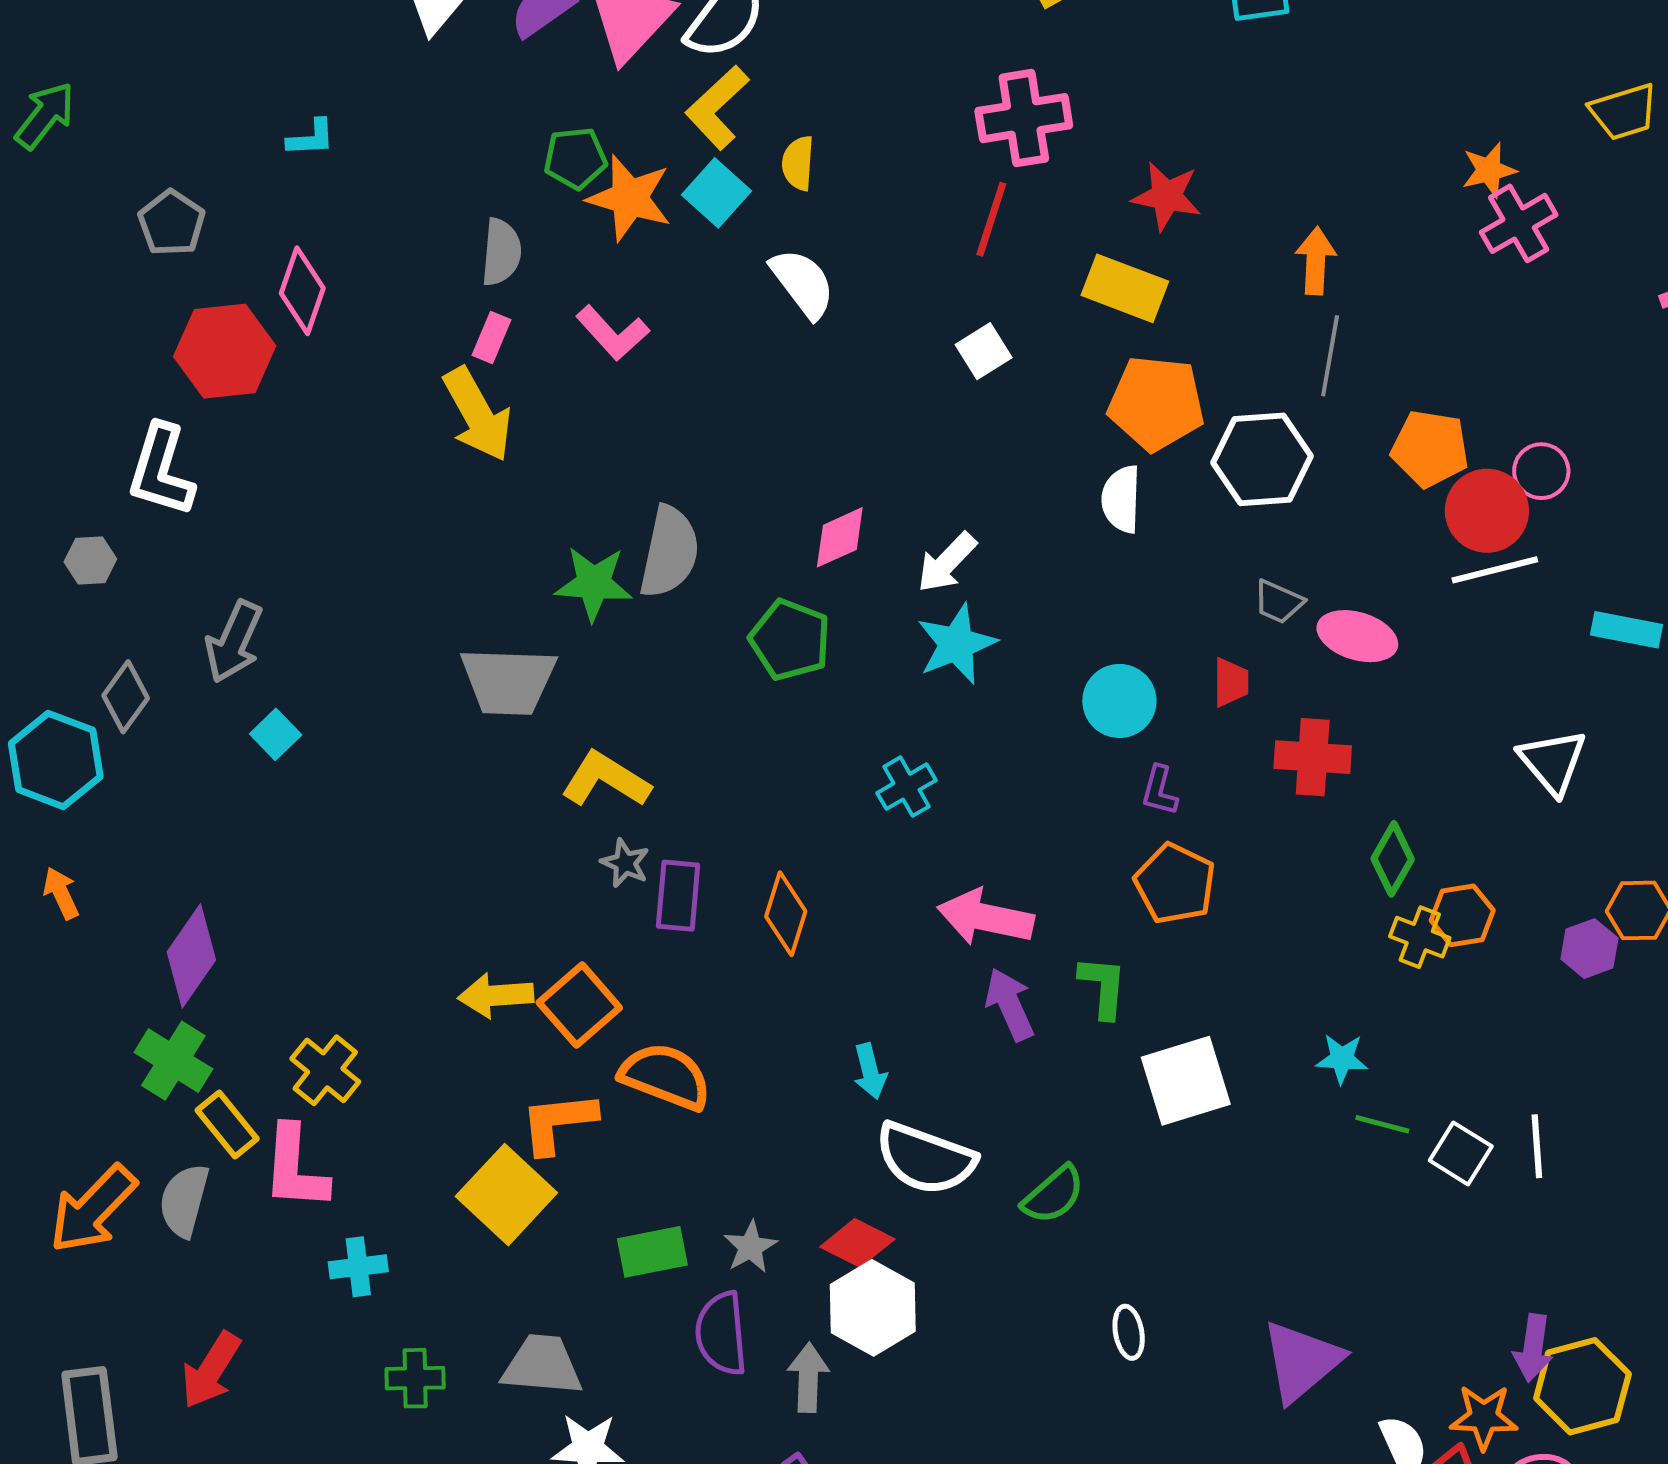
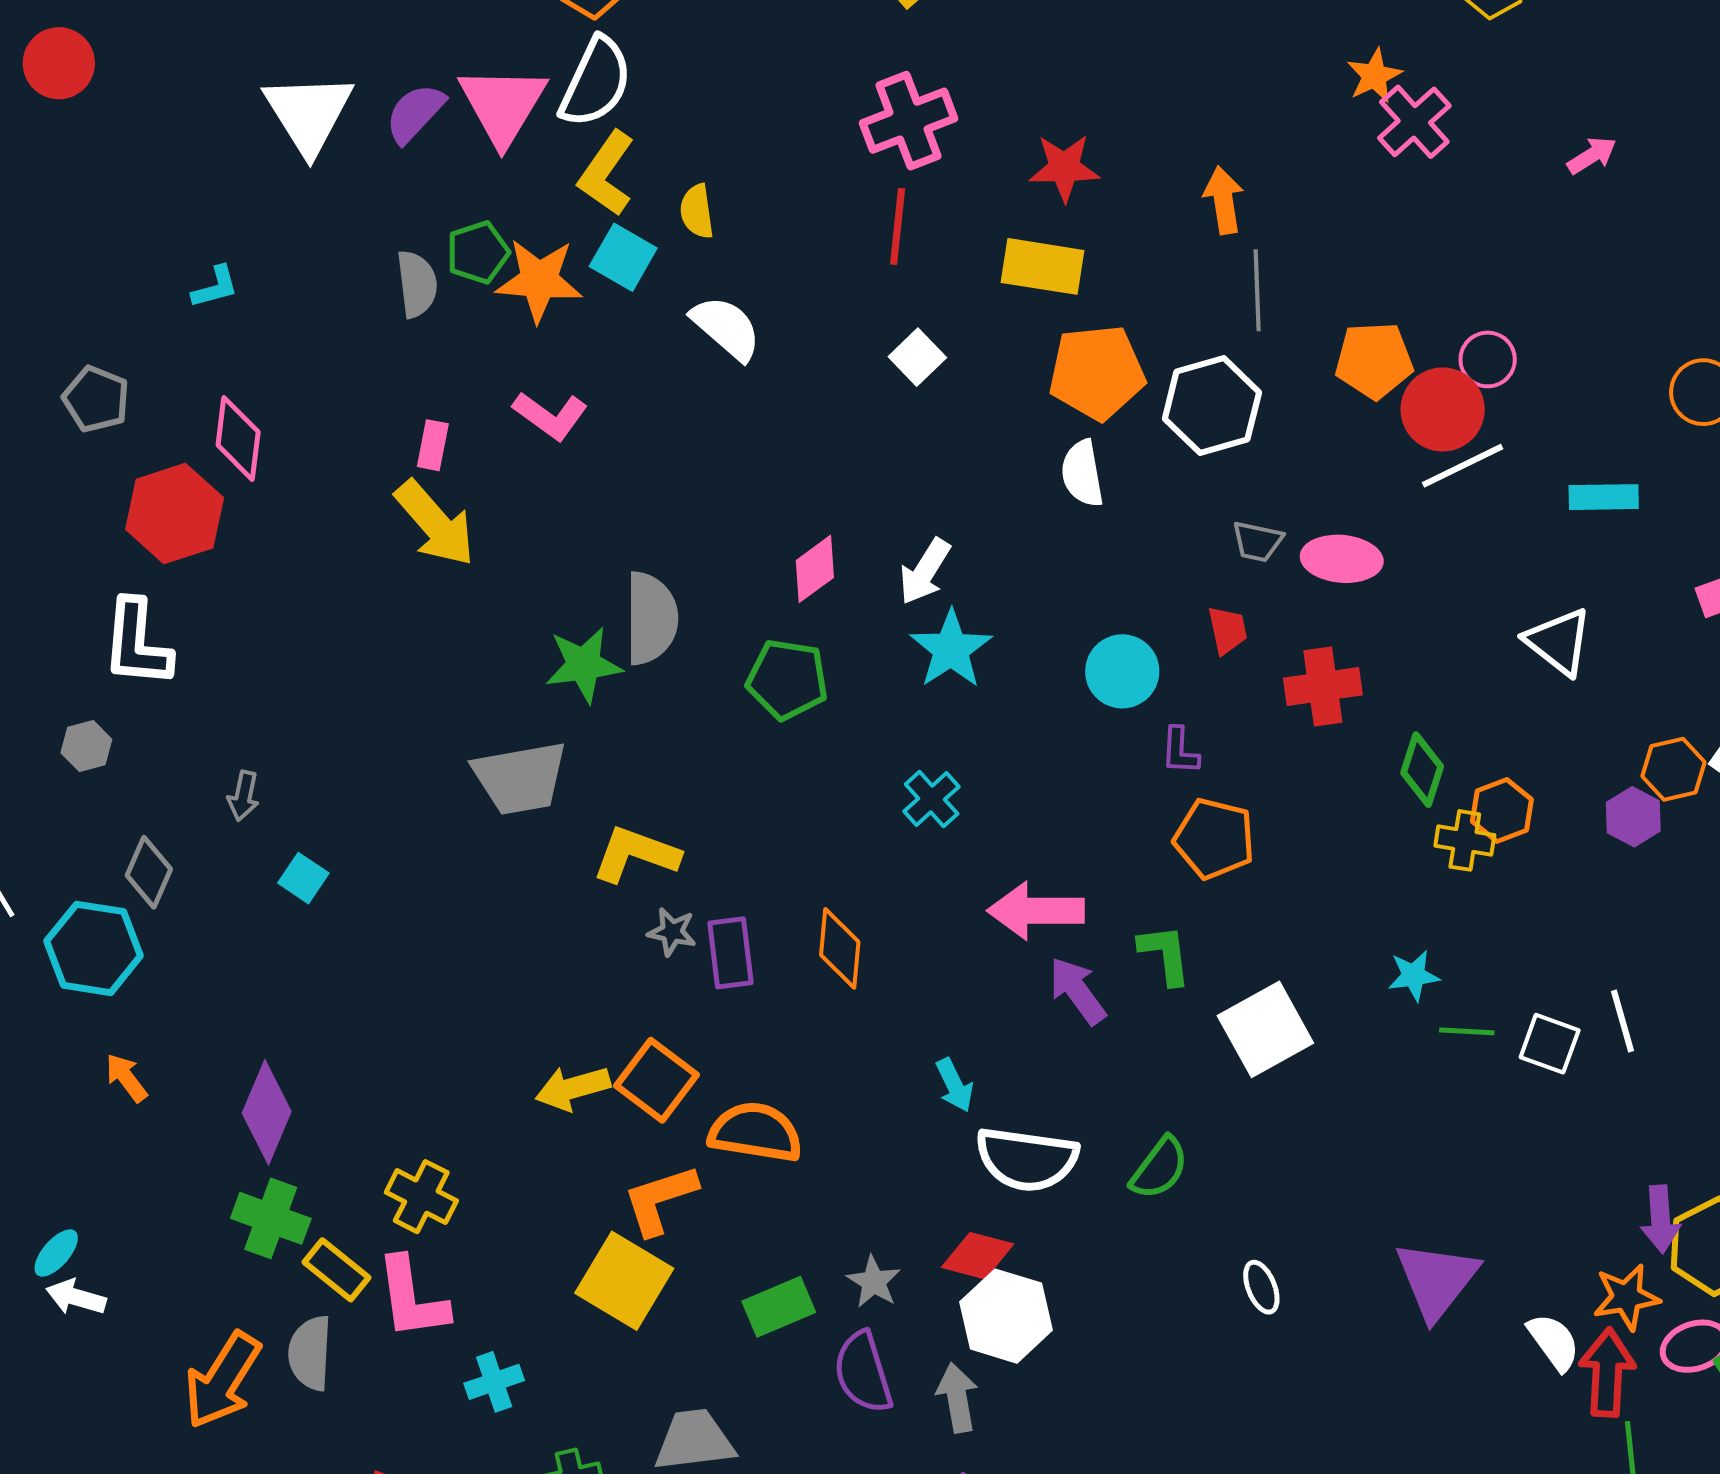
gray semicircle: (501, 252) -> (417, 284), moved
gray arrow: (234, 642) -> (243, 796), size x0.6

